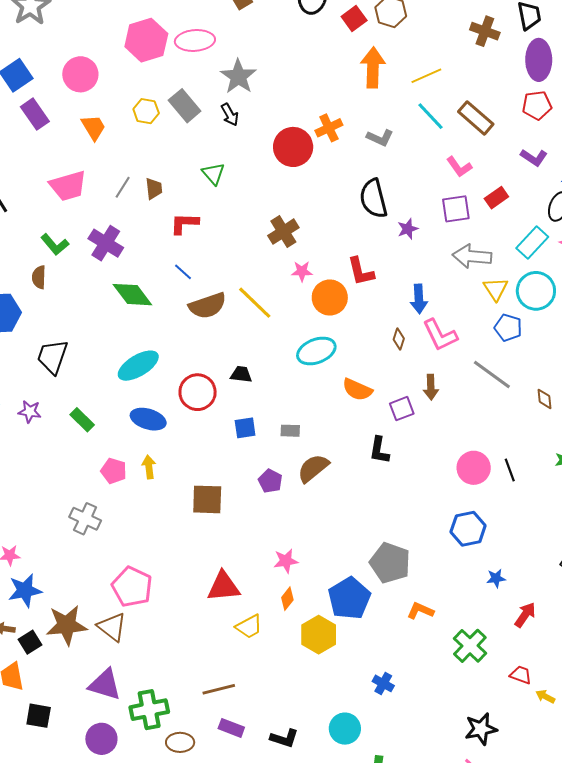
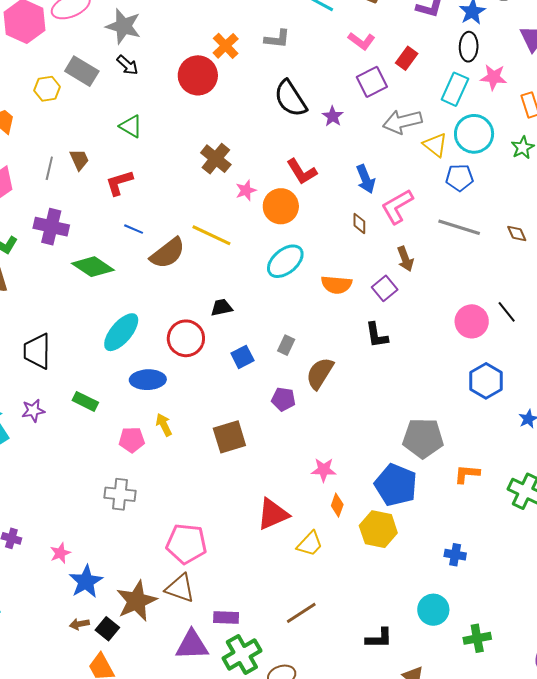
pink L-shape: (440, 335) -> (397, 206), turned 105
gray rectangle: (290, 431) -> (286, 345), turned -48
pink star: (286, 561) -> (324, 470), turned 30
purple rectangle: (231, 728) -> (226, 617), moved

